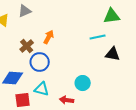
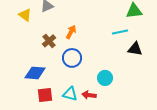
blue circle: (40, 62) -> (72, 58), moved
cyan triangle: (42, 89) -> (70, 94), moved

